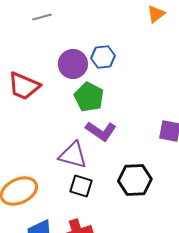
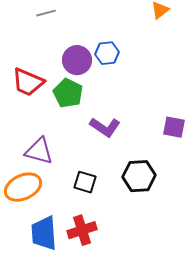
green pentagon: (89, 97) -> (68, 93), moved
purple triangle: (73, 155) -> (39, 151), moved

